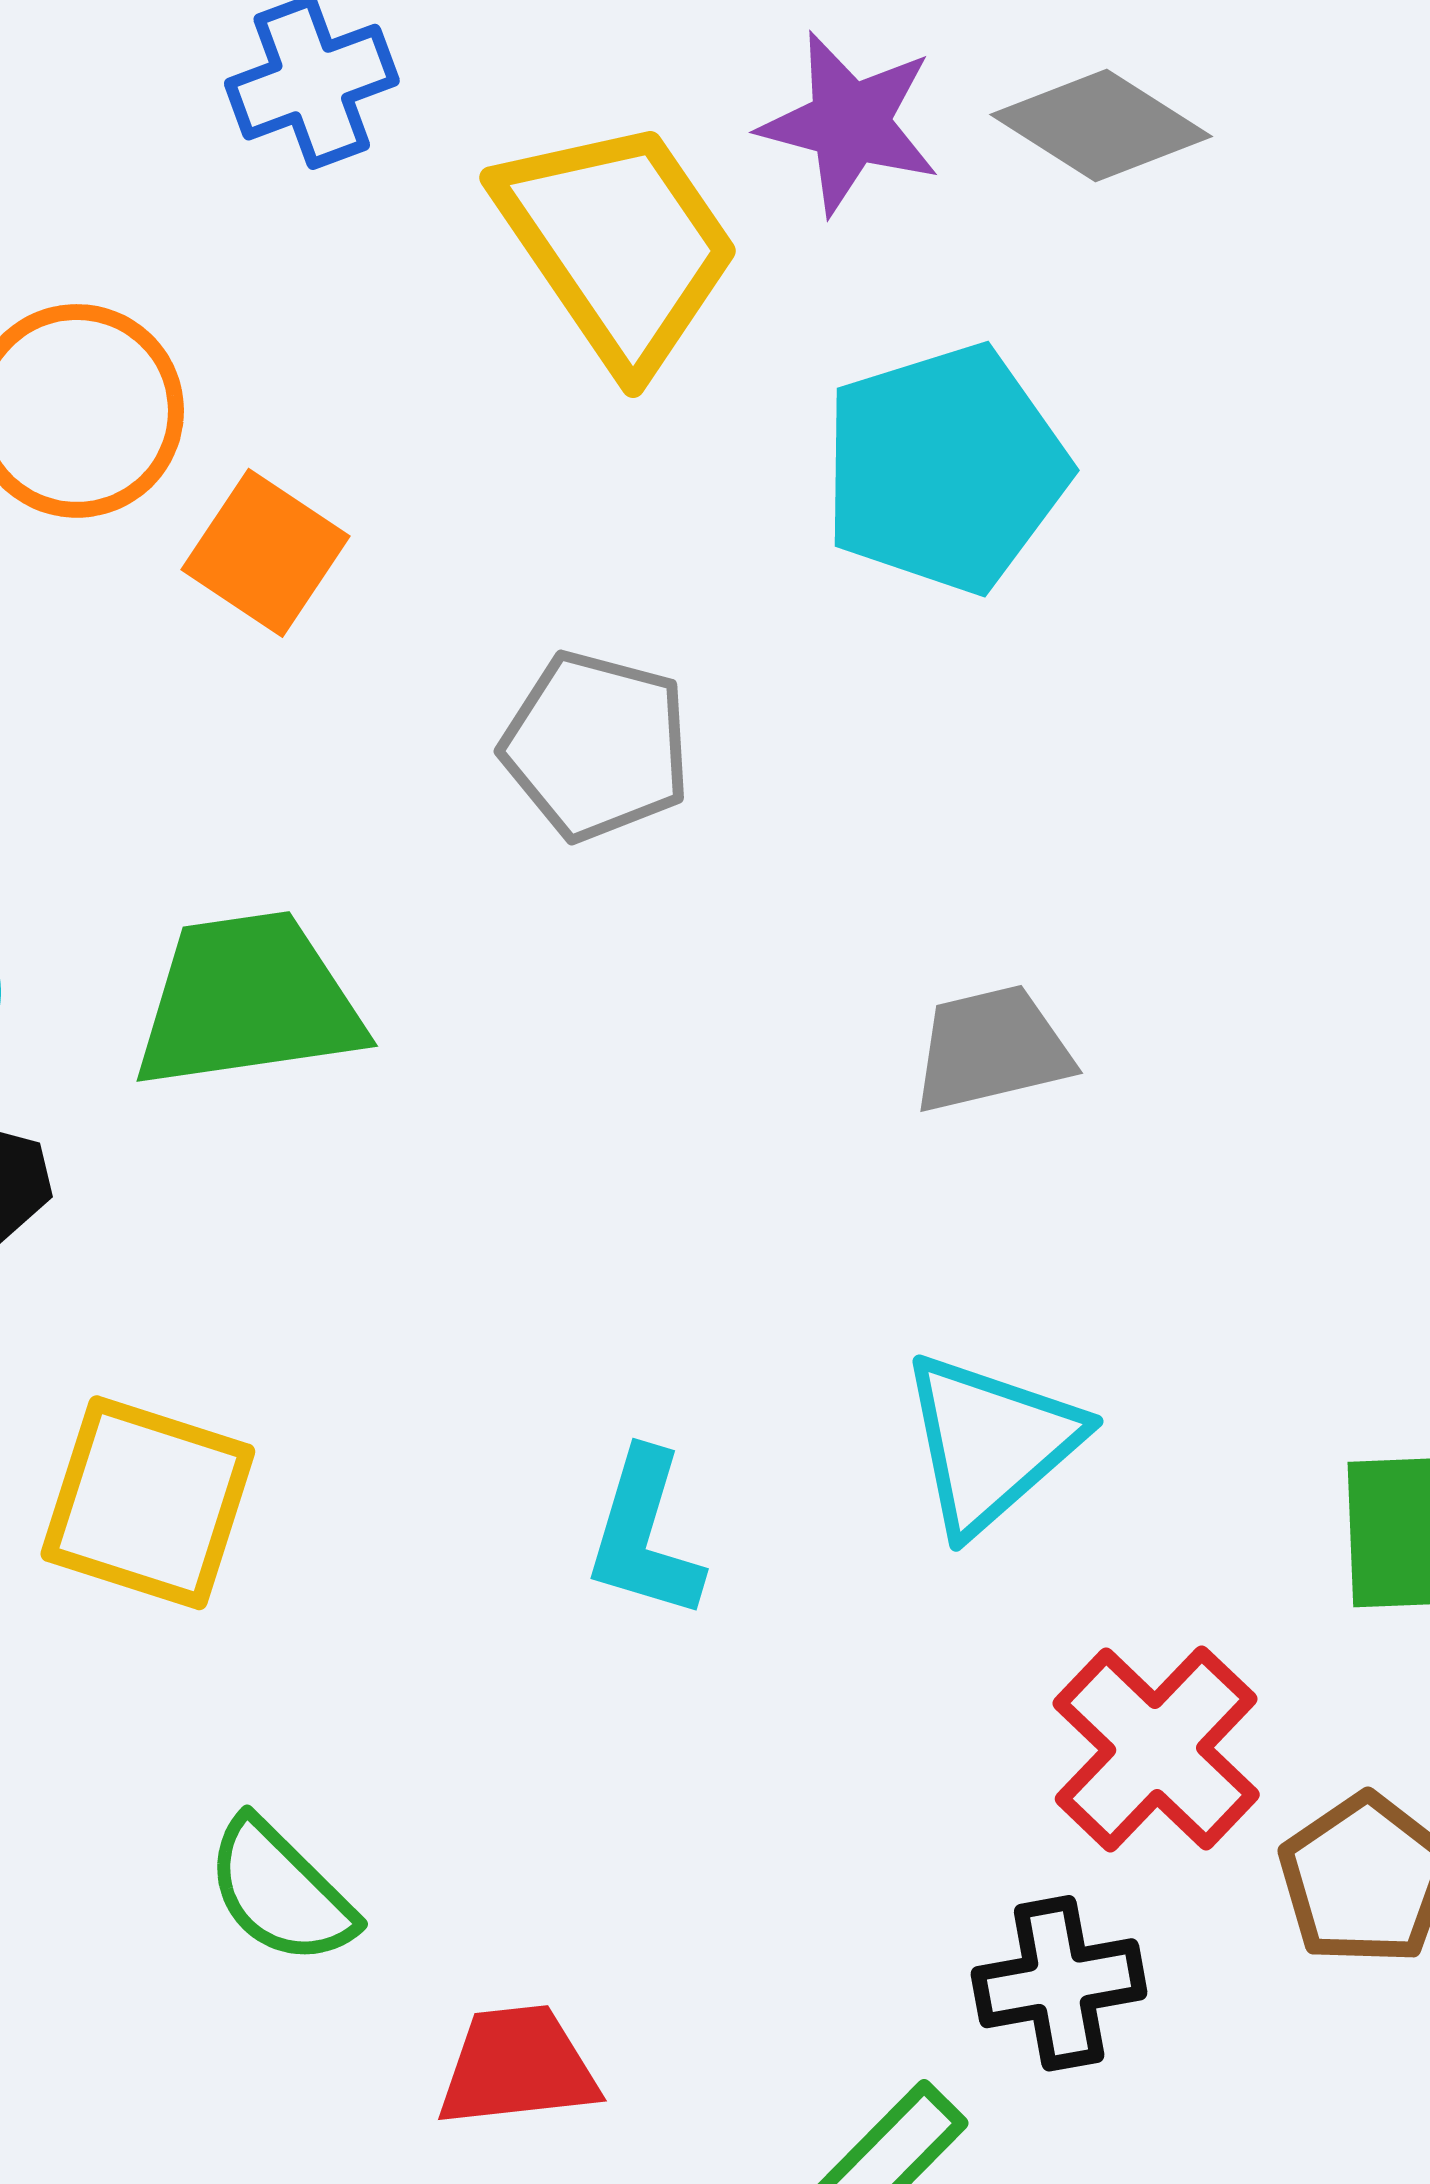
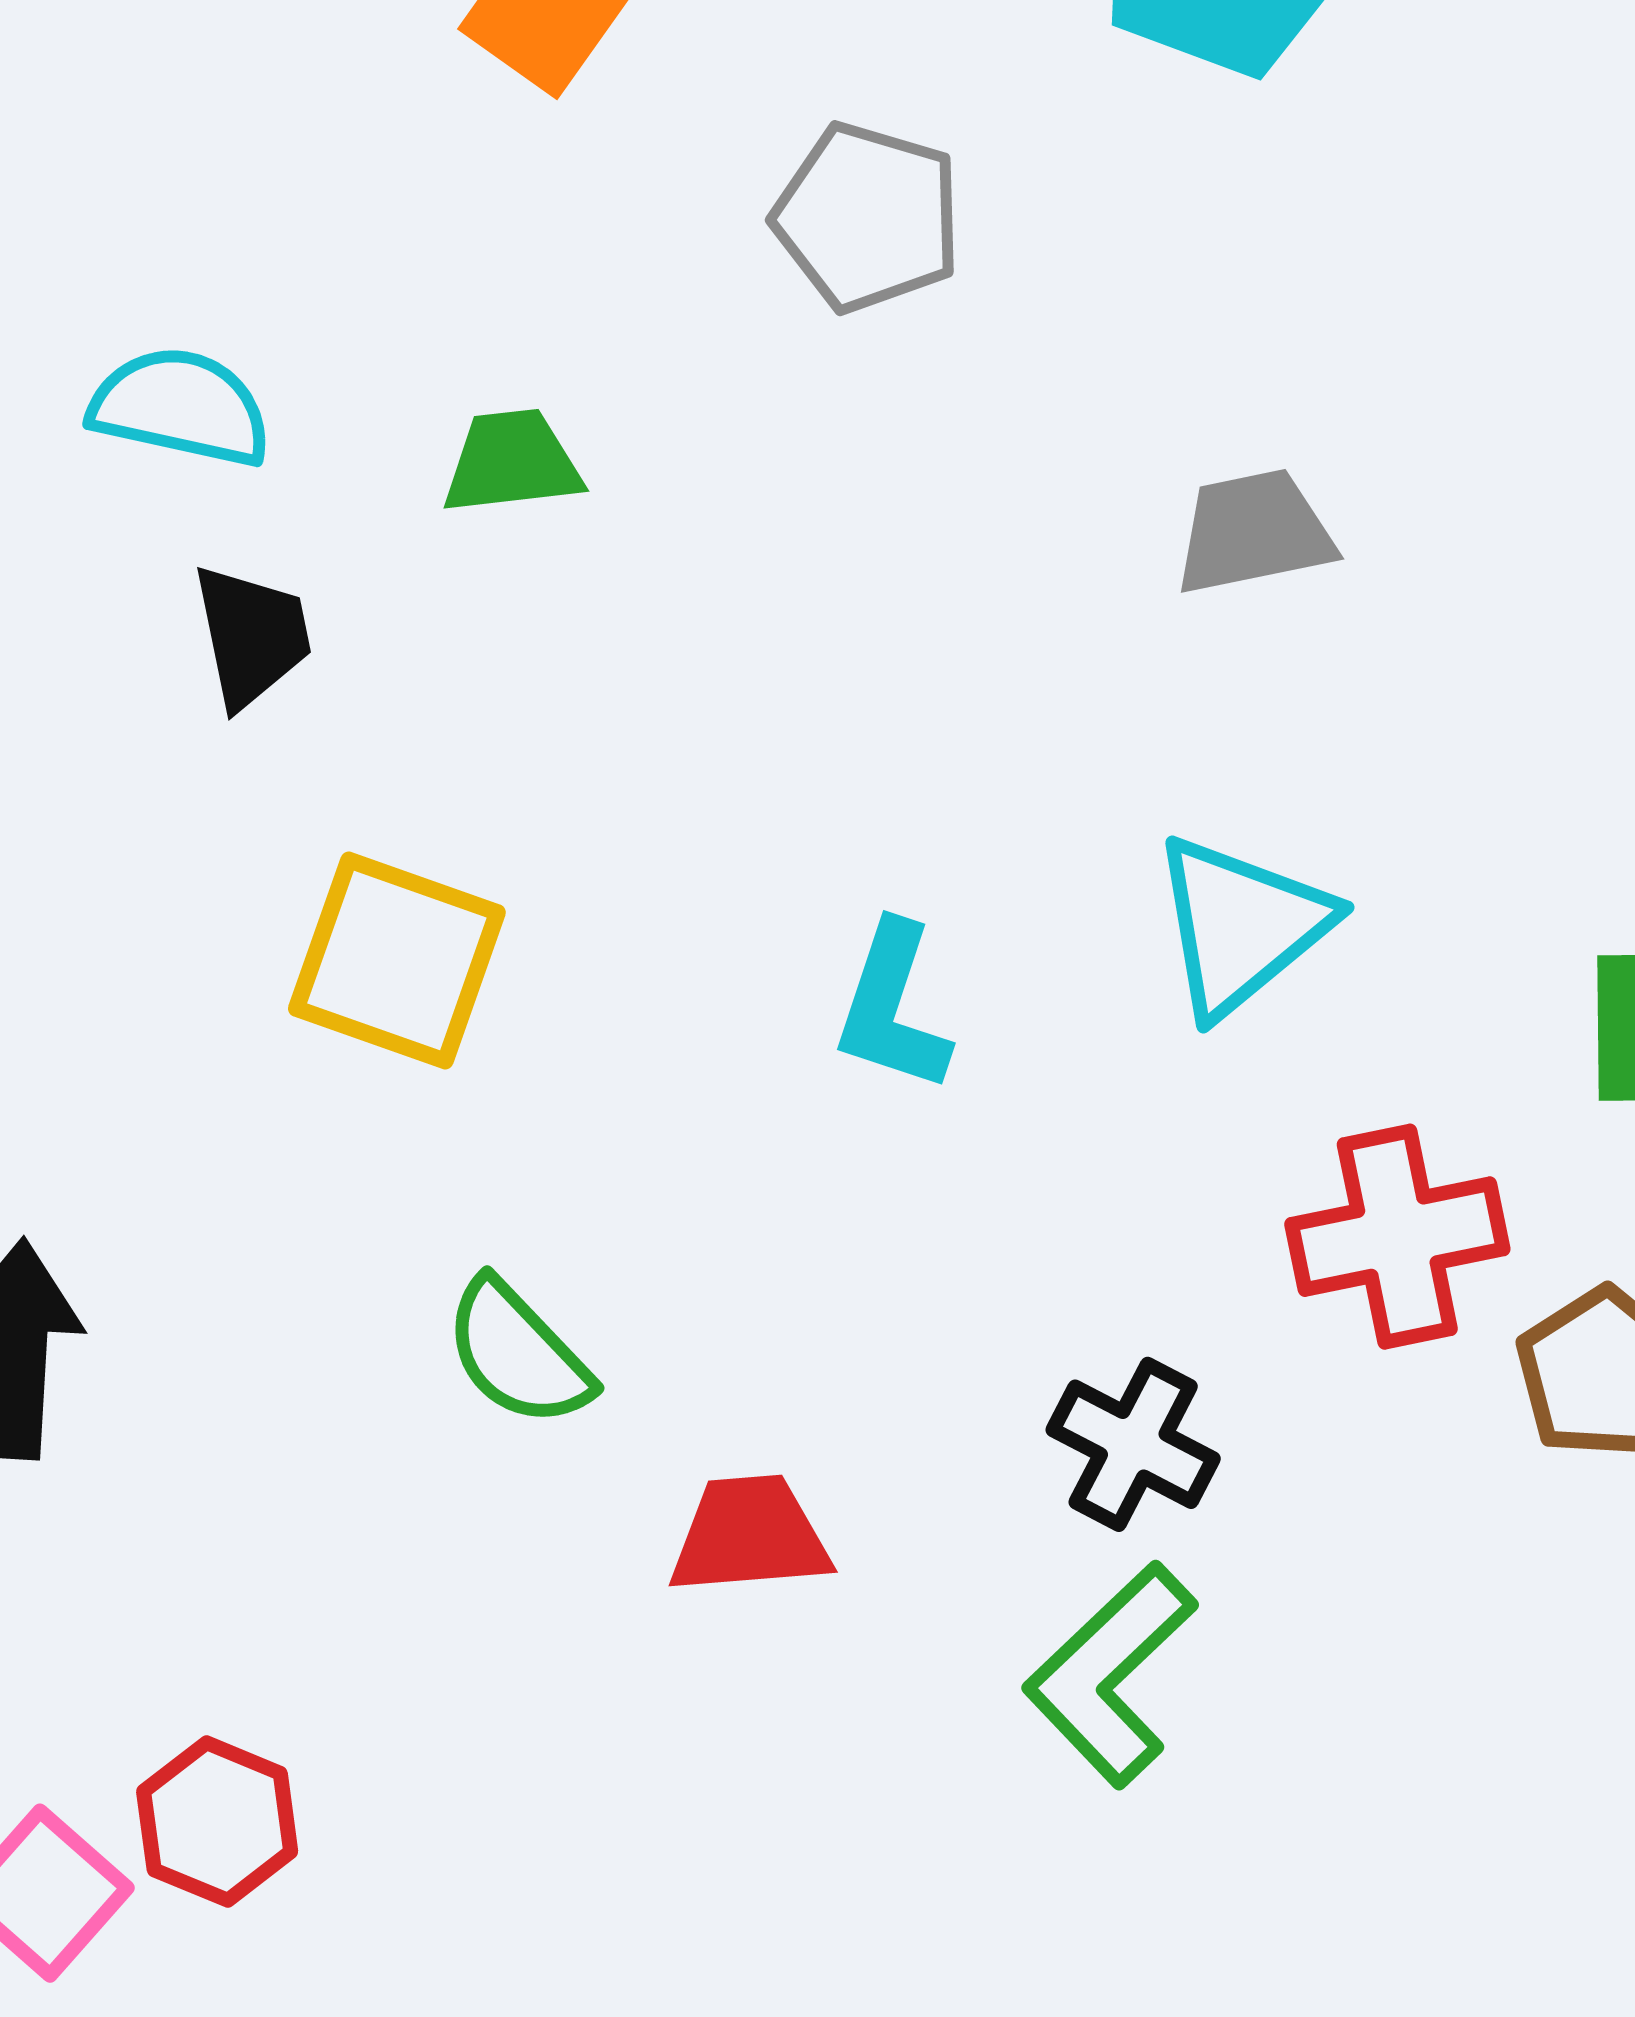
green trapezoid: (248, 1001) -> (512, 462), size x0.6
red cross: (1156, 1749) -> (1397, 1237), turned 33
black cross: (1059, 1983) -> (1133, 1444), moved, turned 36

